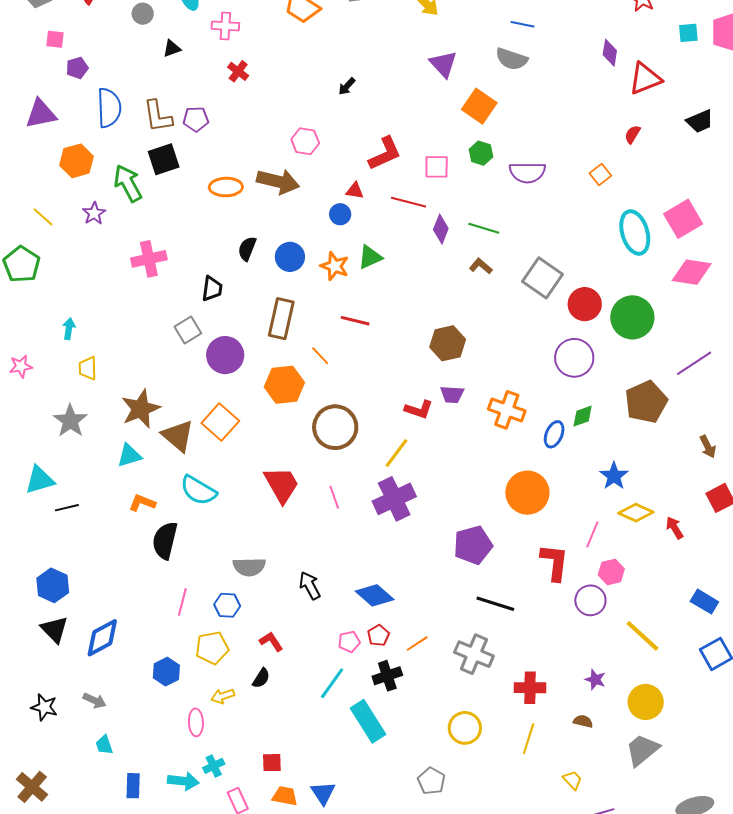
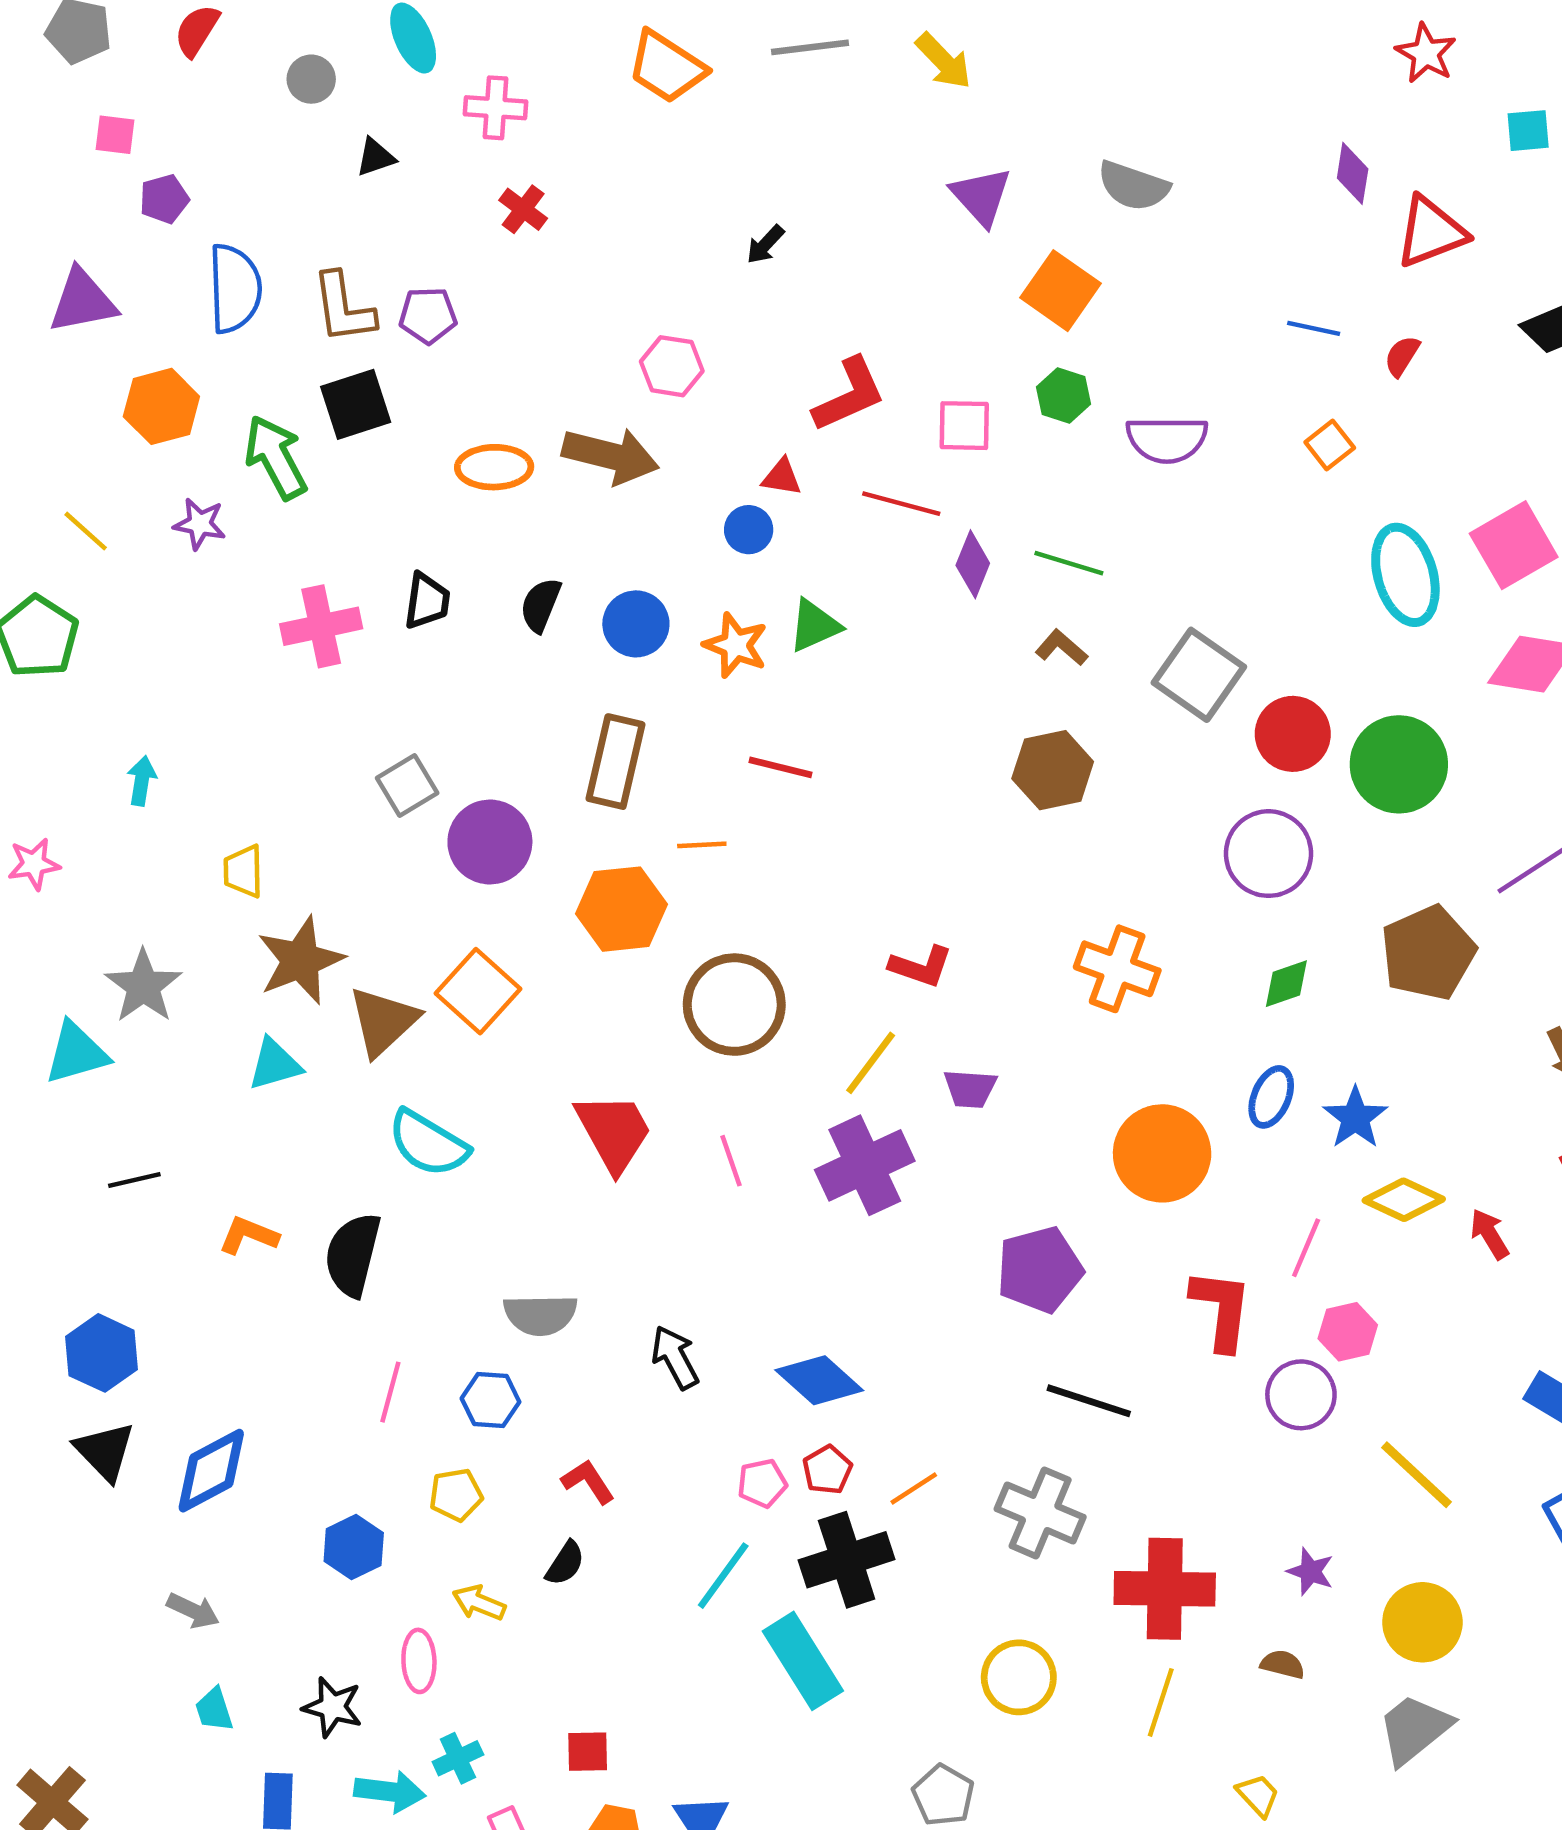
blue line: (523, 24) -> (1314, 328), moved
purple star: (94, 213) -> (200, 524), turned -30
black trapezoid: (212, 289) -> (427, 601), moved
brown hexagon: (448, 343) -> (1053, 770), moved
orange line: (320, 356) -> (702, 845), turned -50
yellow trapezoid: (88, 368) -> (243, 871), moved
purple trapezoid: (452, 394) -> (970, 1089), moved
blue ellipse: (554, 434) -> (1271, 1097), moved
brown triangle: (178, 436) -> (383, 1021), turned 36
cyan triangle: (40, 480) -> (76, 1053), moved
orange L-shape: (142, 503) -> (249, 1235), moved
yellow pentagon: (212, 648) -> (456, 1495), size x0.7
black cross: (387, 676) -> (847, 1560), size x1.4
red cross: (530, 688) -> (1165, 1589), size x1.4
yellow arrow: (223, 696) -> (479, 1603), turned 40
black star: (44, 707) -> (332, 1707), moved

